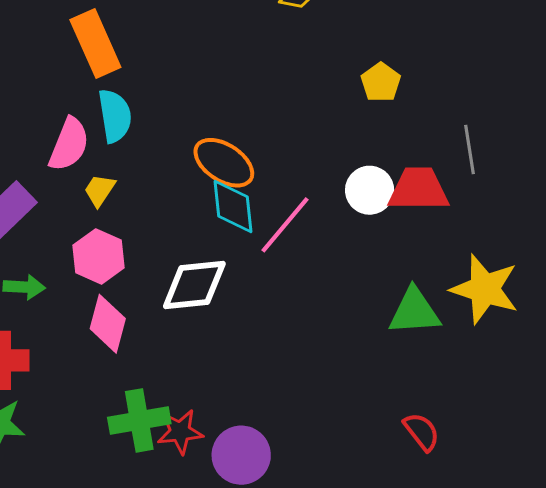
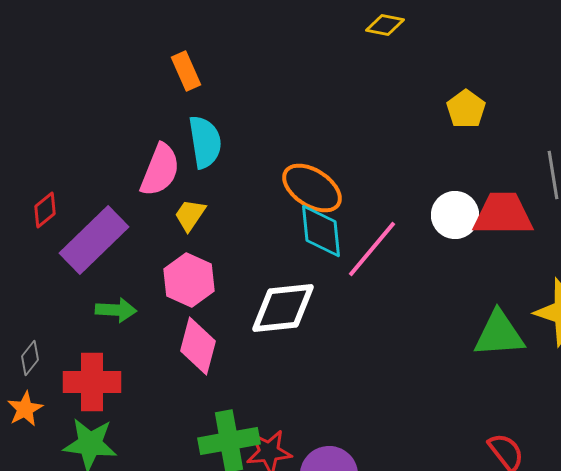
orange rectangle: (95, 43) -> (186, 71), size x0.6

